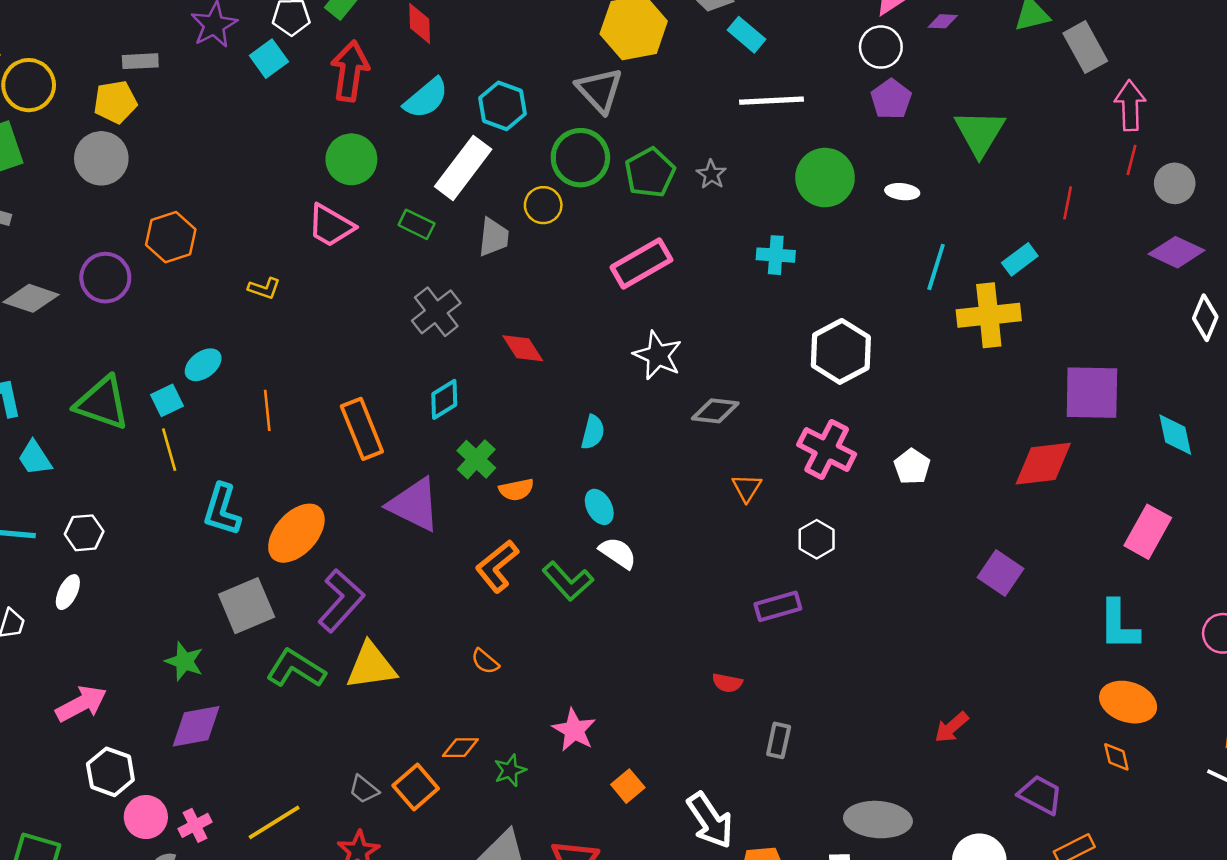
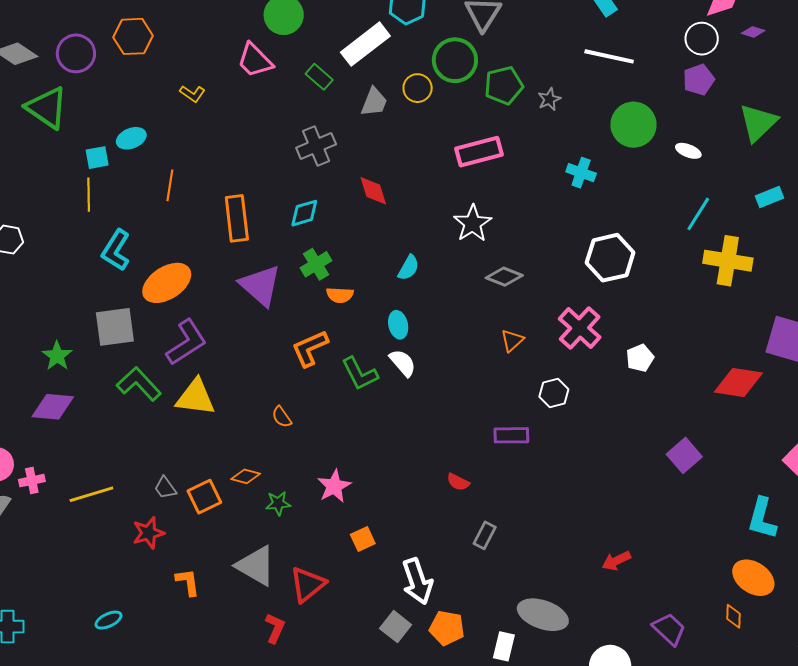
cyan rectangle: (1020, 259) -> (769, 197), moved
green triangle: (102, 403) -> (47, 108), moved

